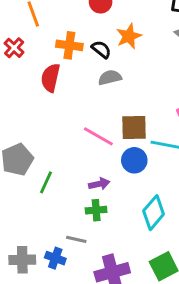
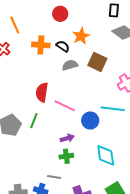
red semicircle: (50, 78) -> (42, 92), moved
brown square: (134, 128) -> (97, 62), moved, turned 30
green line: (46, 182) -> (34, 121), moved
cyan diamond: (154, 213) -> (106, 155), turned -45

